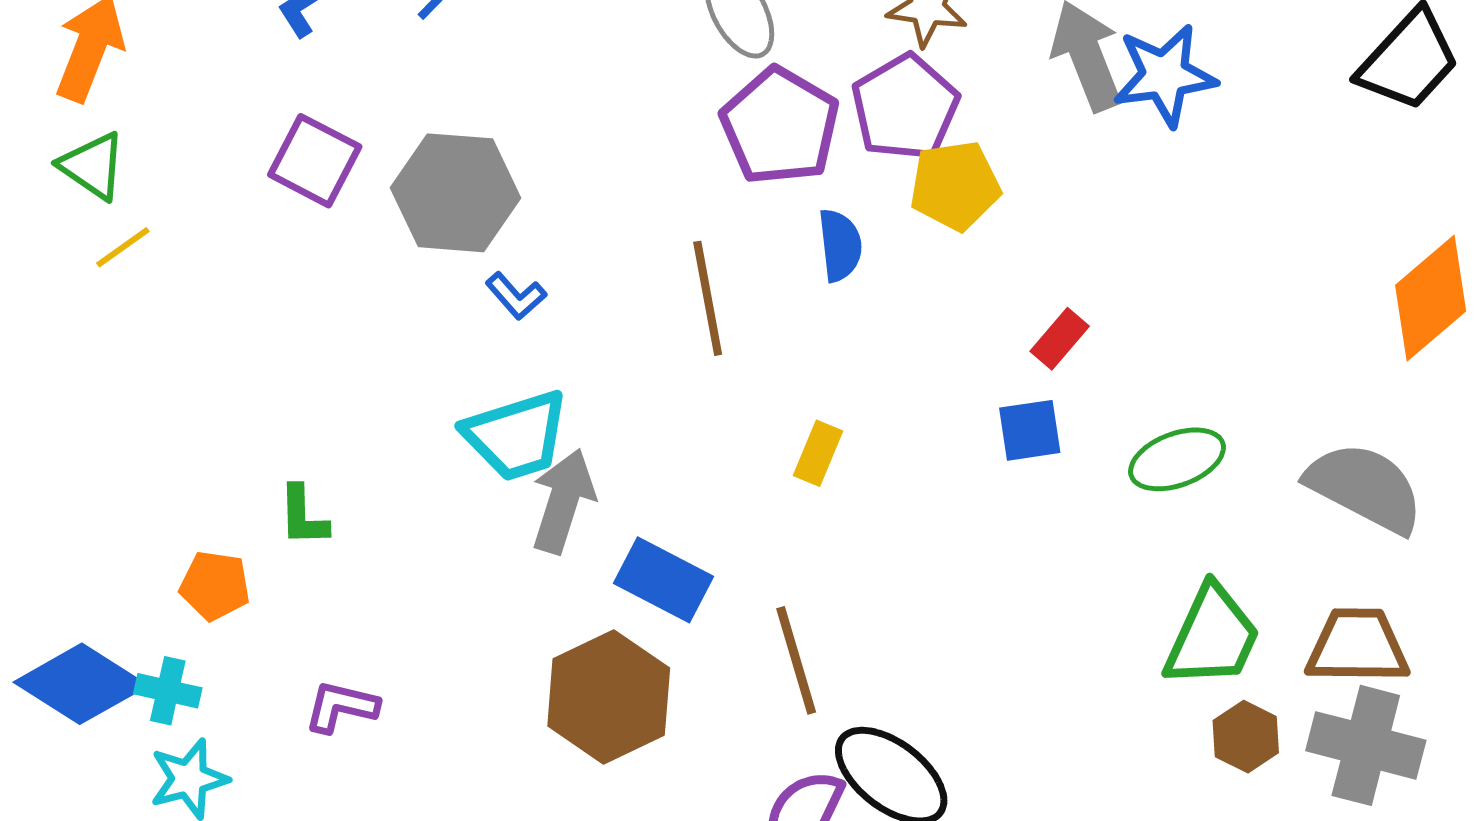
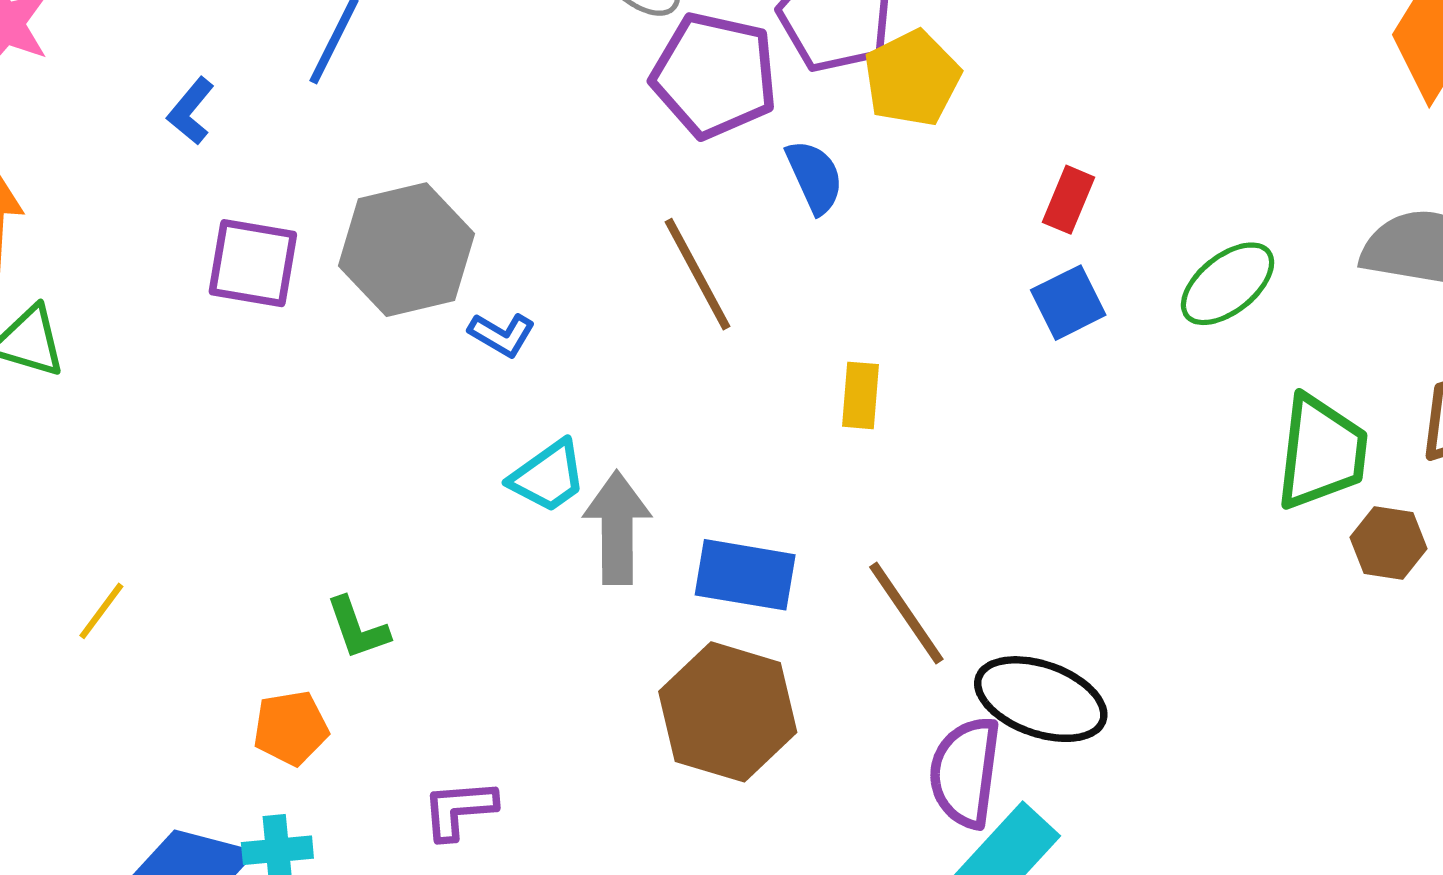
yellow line: (123, 247) -> (101, 611), moved
cyan trapezoid: (516, 435) -> (548, 476), size x0.7

